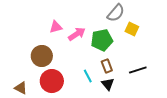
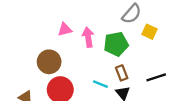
pink arrow: (77, 34) -> (88, 37), turned -66
cyan line: (88, 76) -> (100, 84), turned -40

